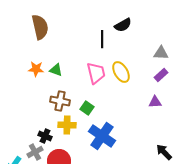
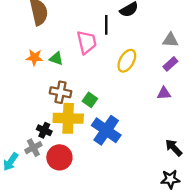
yellow ellipse: (121, 72) -> (127, 61), turned 60
pink trapezoid: (96, 73) -> (87, 42), moved
yellow cross: (67, 125) -> (68, 118), size x1.5

